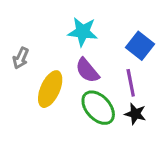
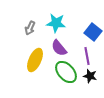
gray arrow: (21, 58) -> (30, 28), moved

